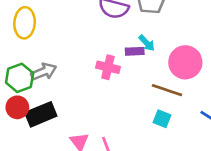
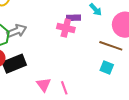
purple rectangle: (135, 51) -> (73, 18), moved

